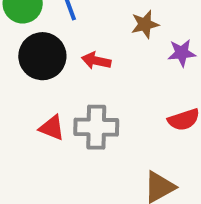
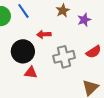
black circle: (42, 56) -> (23, 51), moved
gray cross: (96, 127) -> (64, 57), moved

